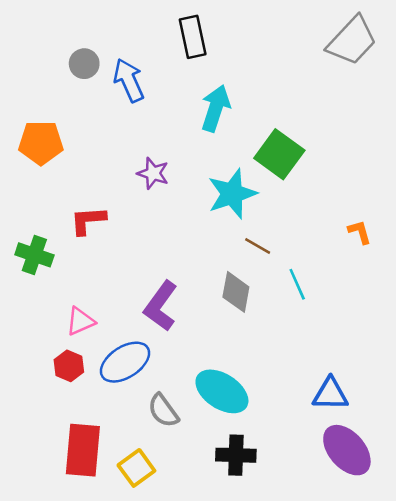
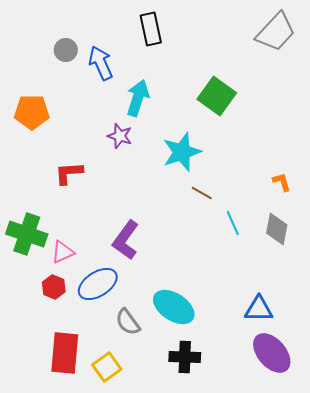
cyan arrow: (216, 108) -> (138, 98), moved
green square: (279, 154) -> (217, 96), moved
green cross: (34, 255) -> (27, 234), moved, size x1.4
gray diamond: (236, 292) -> (277, 229), moved

